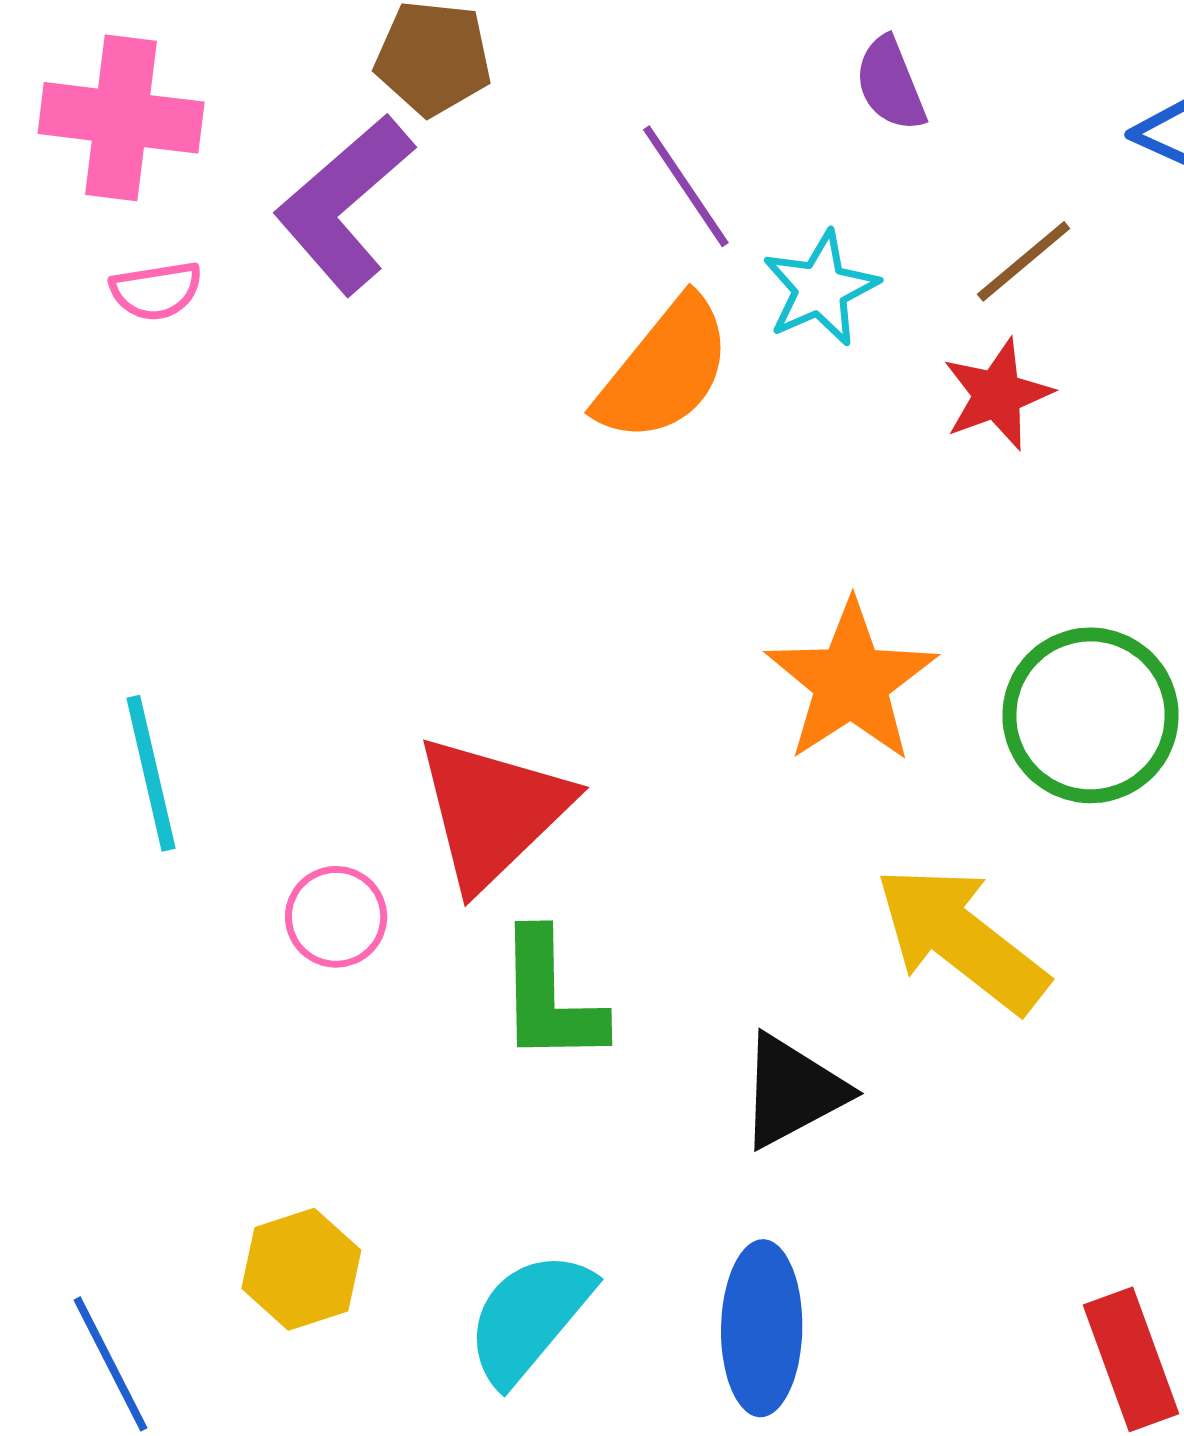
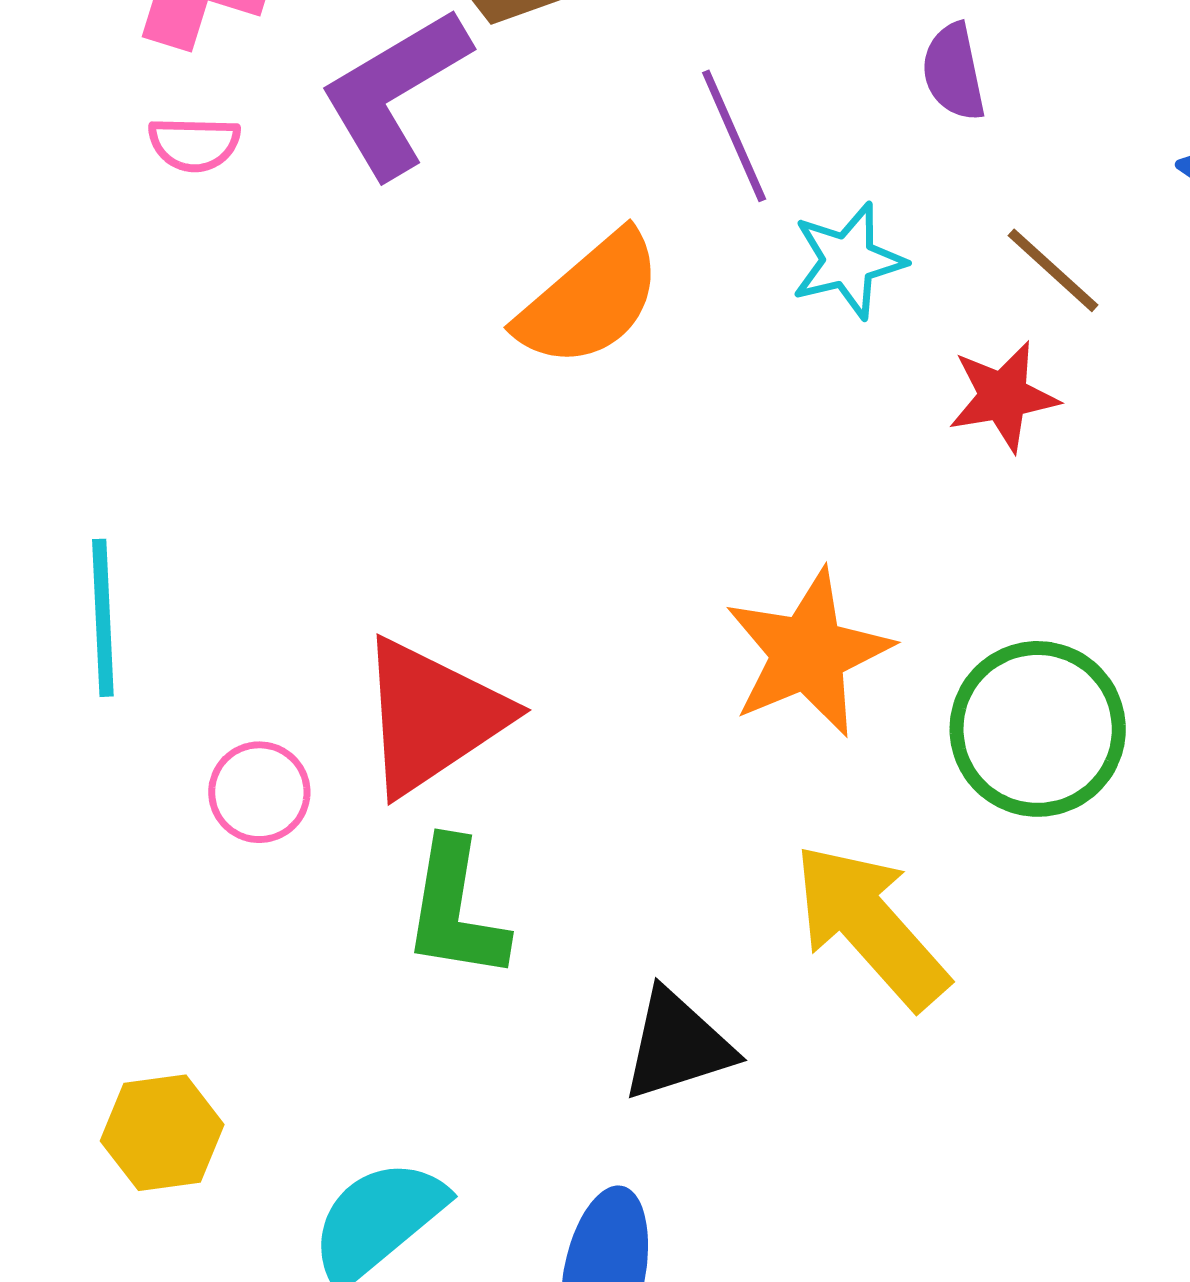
brown line: (1024, 261) -> (1053, 270), turned 72
orange semicircle: (664, 370) -> (590, 300), moved

